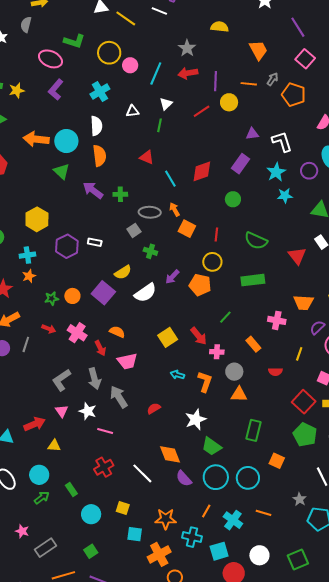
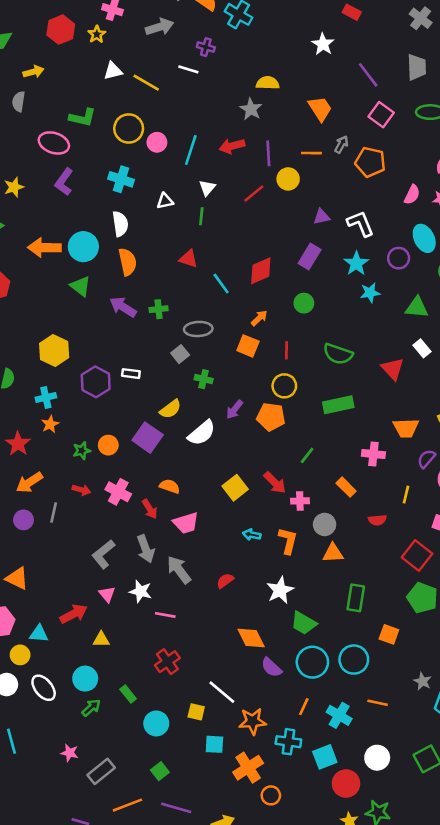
gray star: (187, 48) -> (251, 109), moved
cyan cross: (100, 91) -> (121, 179), turned -36
orange arrow: (175, 209) -> (259, 318), moved, turned 80
white line: (142, 473) -> (222, 692), moved

